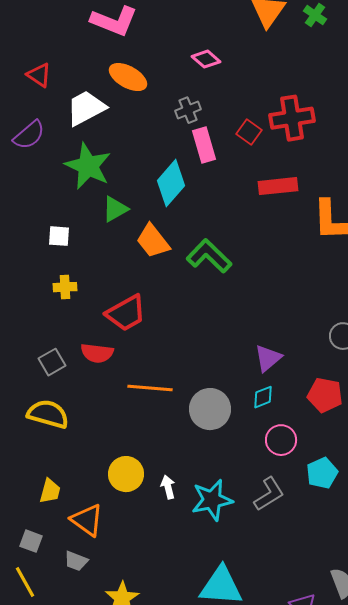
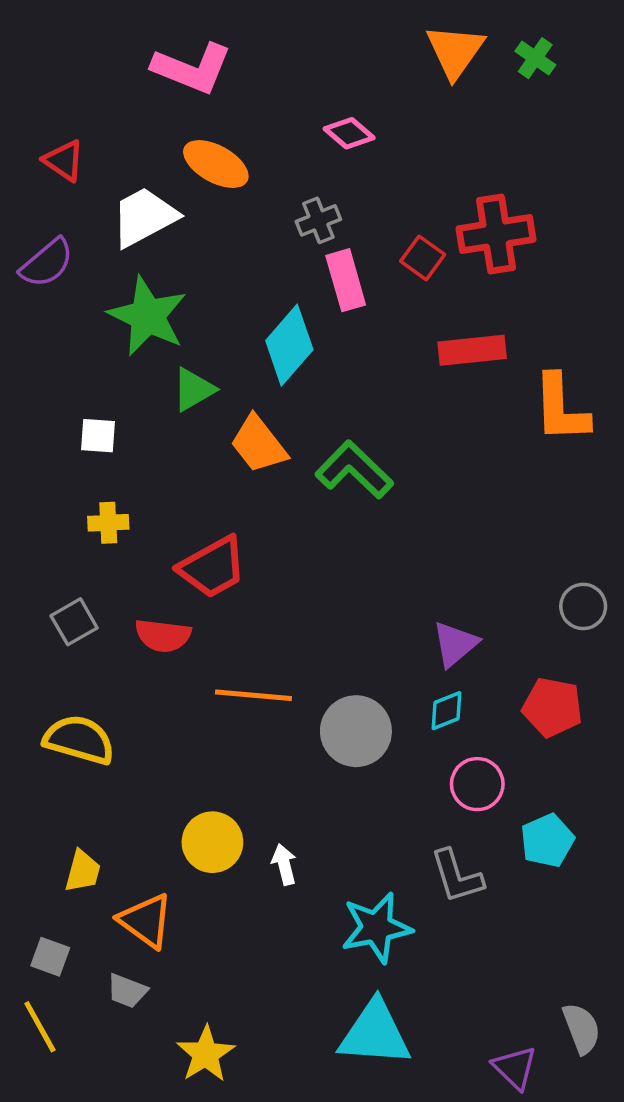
gray square: (52, 362) -> (74, 622), moved
gray L-shape: (269, 494) -> (457, 876), turned 105
cyan star: (212, 500) -> (376, 928), moved

